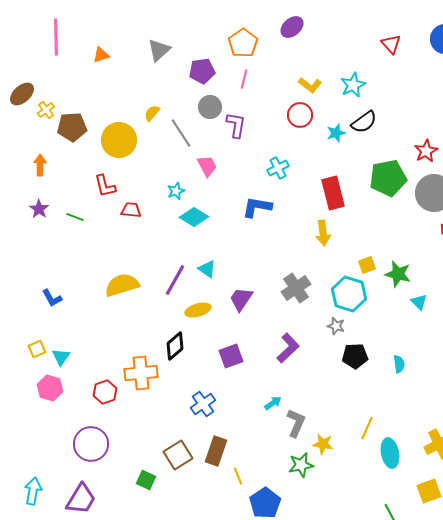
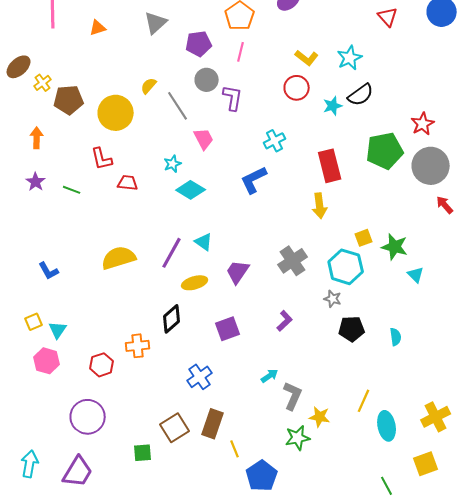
blue L-shape: (257, 207) -> (254, 180), turned -36
purple L-shape: (288, 348) -> (285, 321), size x0.7
orange cross: (141, 373) -> (138, 346), size x0.7
green square: (146, 480) -> (143, 453), turned -30

